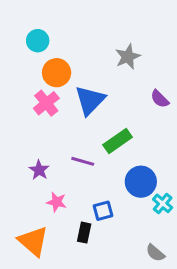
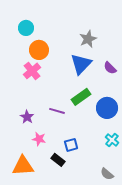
blue triangle: (90, 100) -> (81, 64), moved
blue circle: (141, 182) -> (107, 108), moved
black rectangle: (84, 233) -> (58, 160), turned -64
orange triangle: (33, 241) -> (23, 166), turned -45

